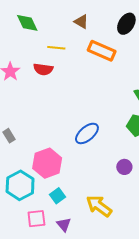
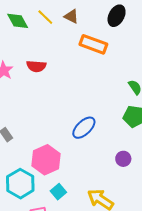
yellow line: (56, 48) -> (45, 17), moved, turned 42

